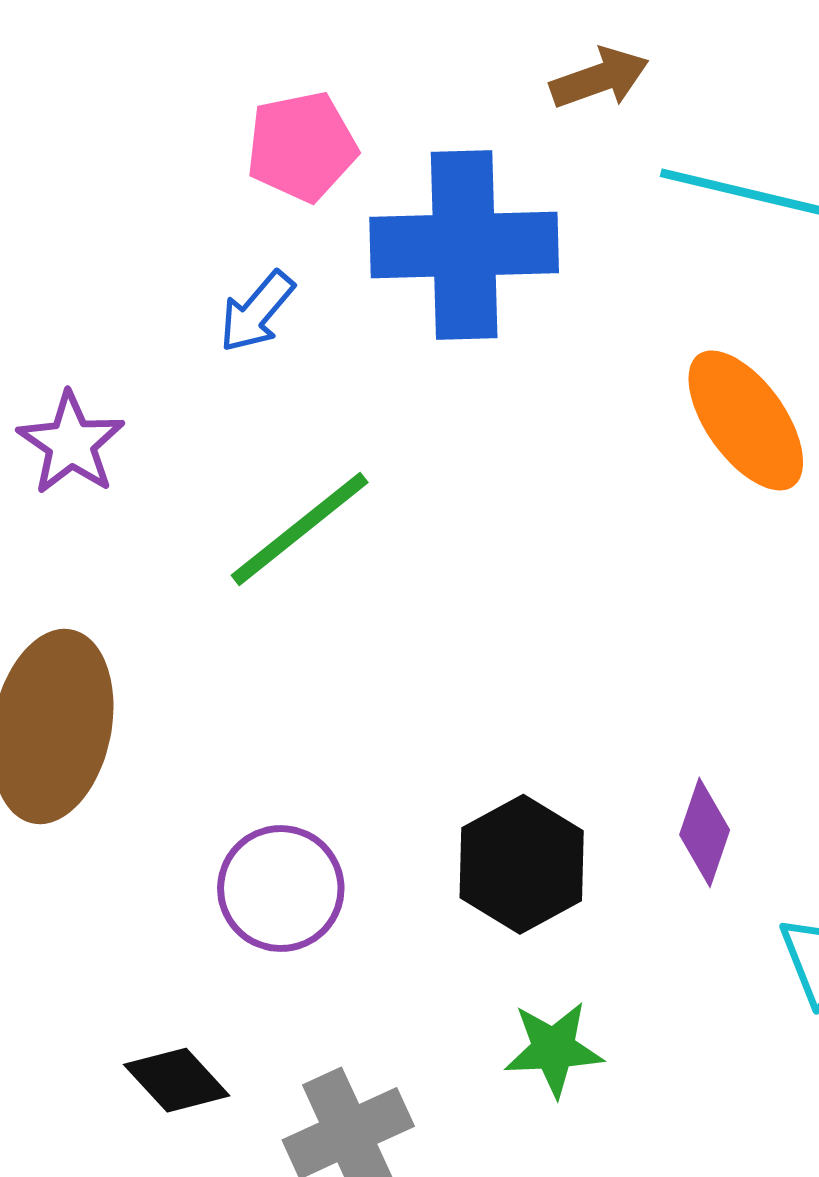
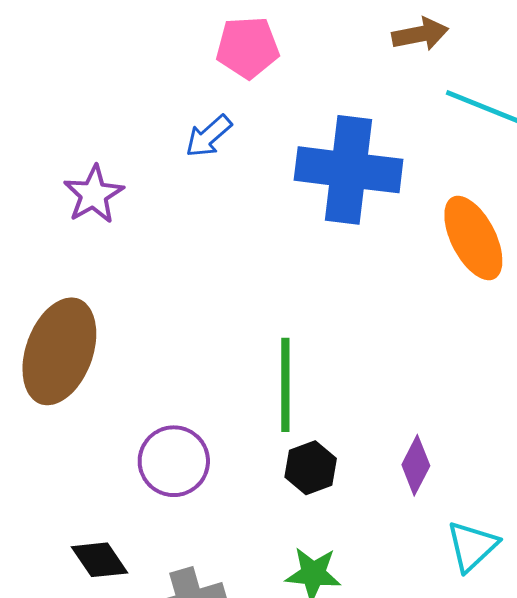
blue cross: (464, 245) -> (349, 170), moved
green line: (300, 529) -> (285, 385), moved, turned -60
black hexagon: (522, 864) -> (311, 468), size x0.7

